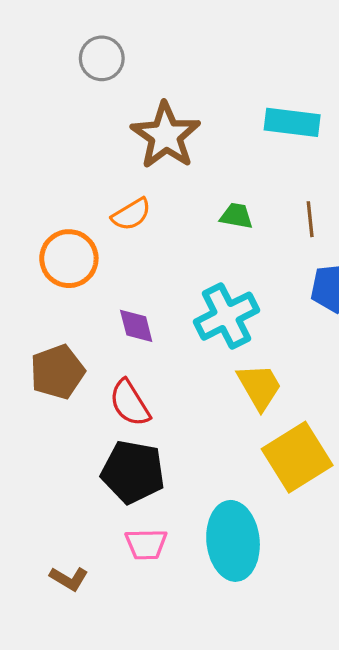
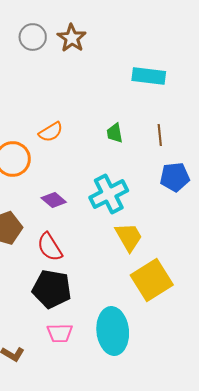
brown star: (166, 136) -> (72, 38), moved, size x0.7
green trapezoid: (236, 216) -> (115, 133), turned -110
purple diamond: (136, 326) -> (54, 200), turned -35

